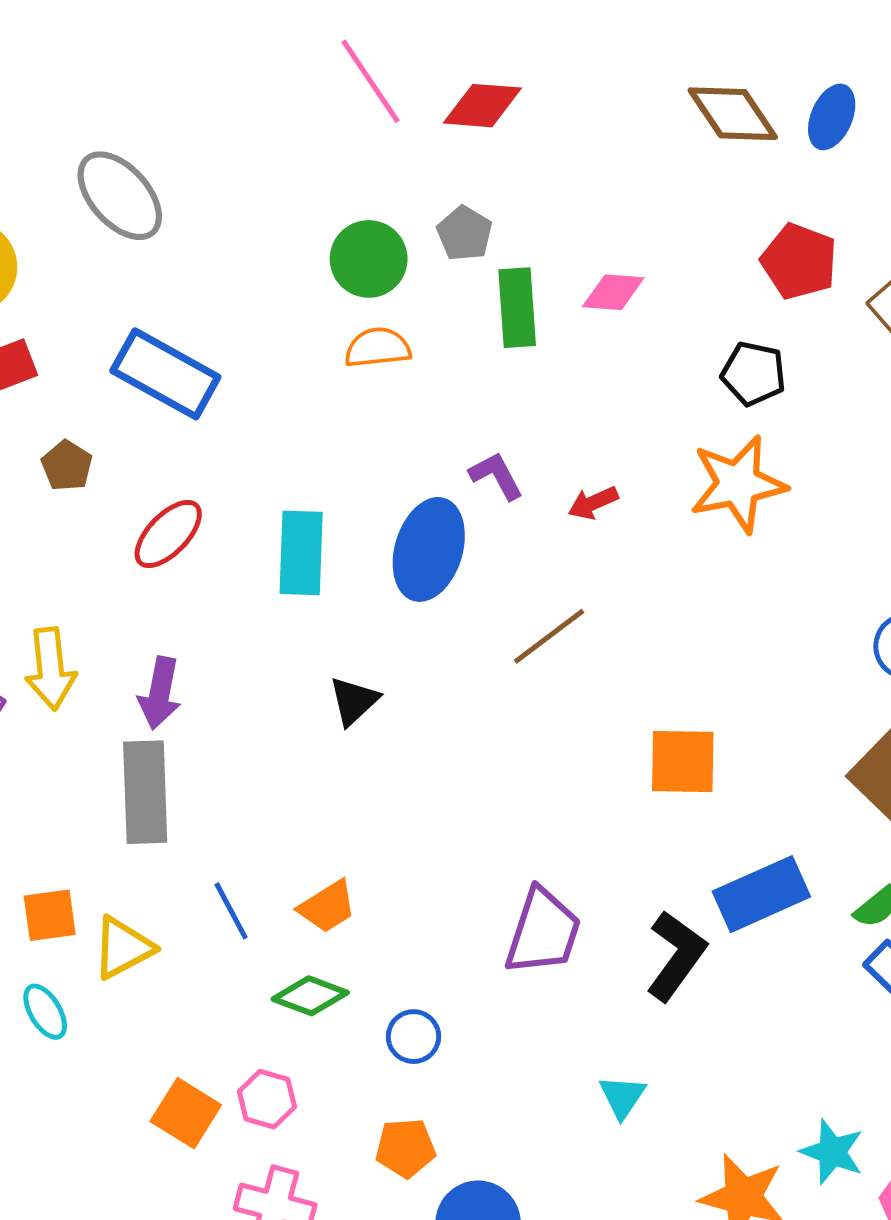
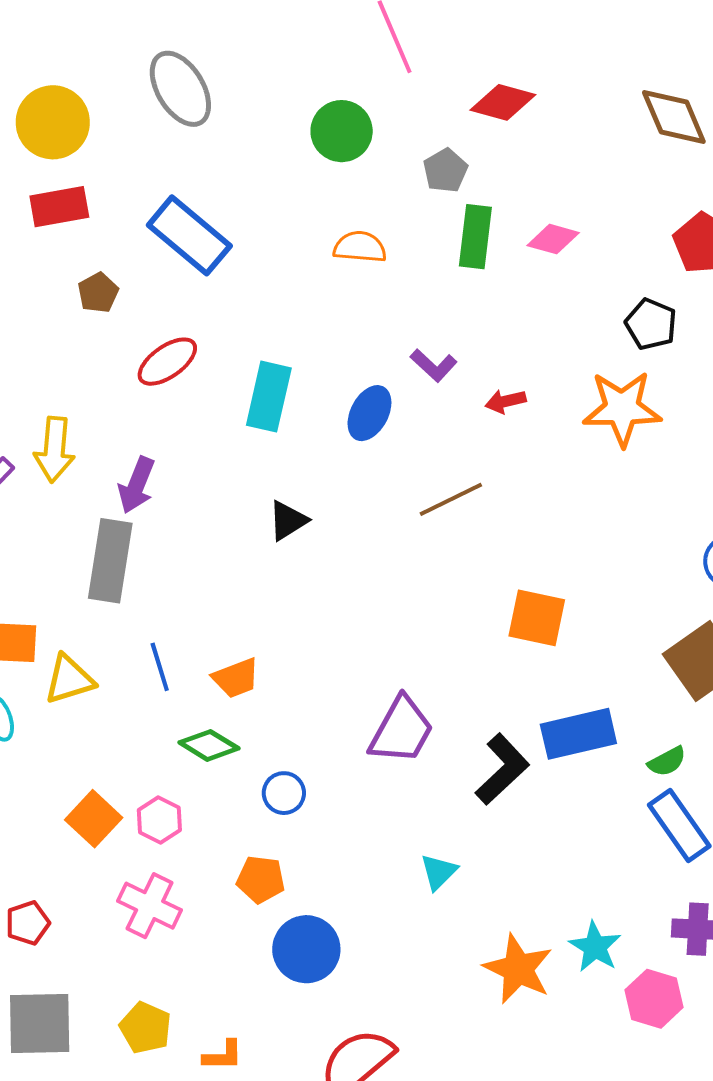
red diamond: (482, 106) -> (503, 102), moved
green circle: (369, 259) -> (342, 131), moved
purple L-shape: (496, 476) -> (434, 365), turned 150
blue ellipse: (429, 549) -> (369, 413), size x0.7

